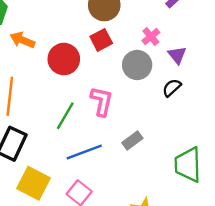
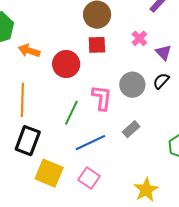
red square: (101, 40) -> (97, 45), turned 30
gray circle: (137, 65) -> (132, 85), moved

